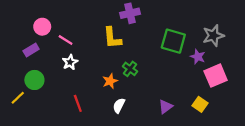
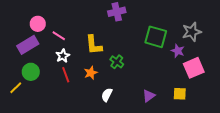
yellow L-shape: (112, 38) -> (94, 45), moved
purple rectangle: (31, 50) -> (28, 45), size x1.5
orange star: (110, 81) -> (91, 73), moved
red line: (78, 103) -> (66, 75), moved
yellow square: (200, 104) -> (180, 94), turned -32

